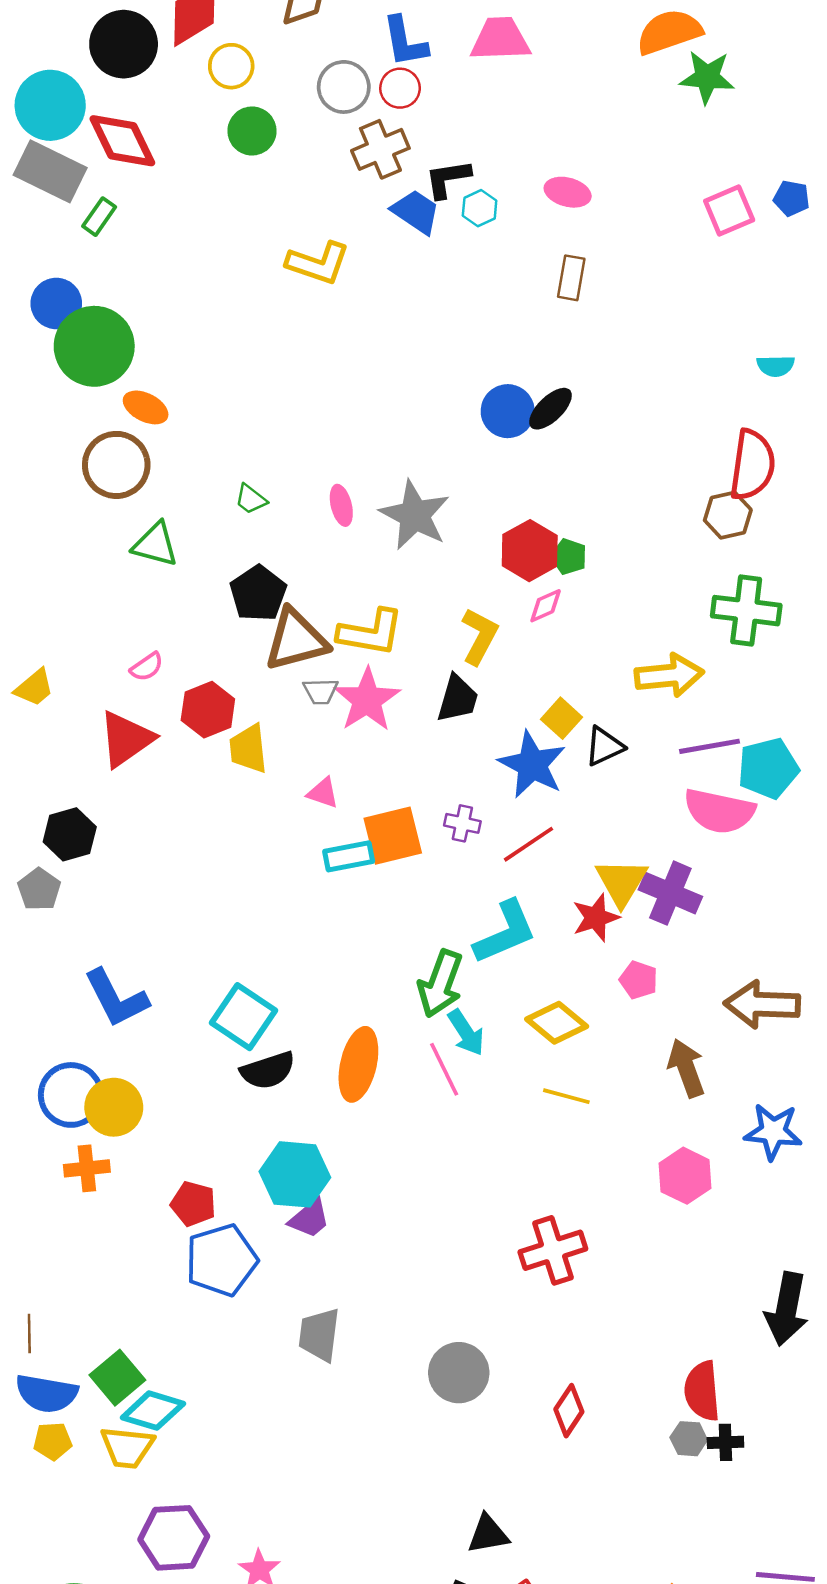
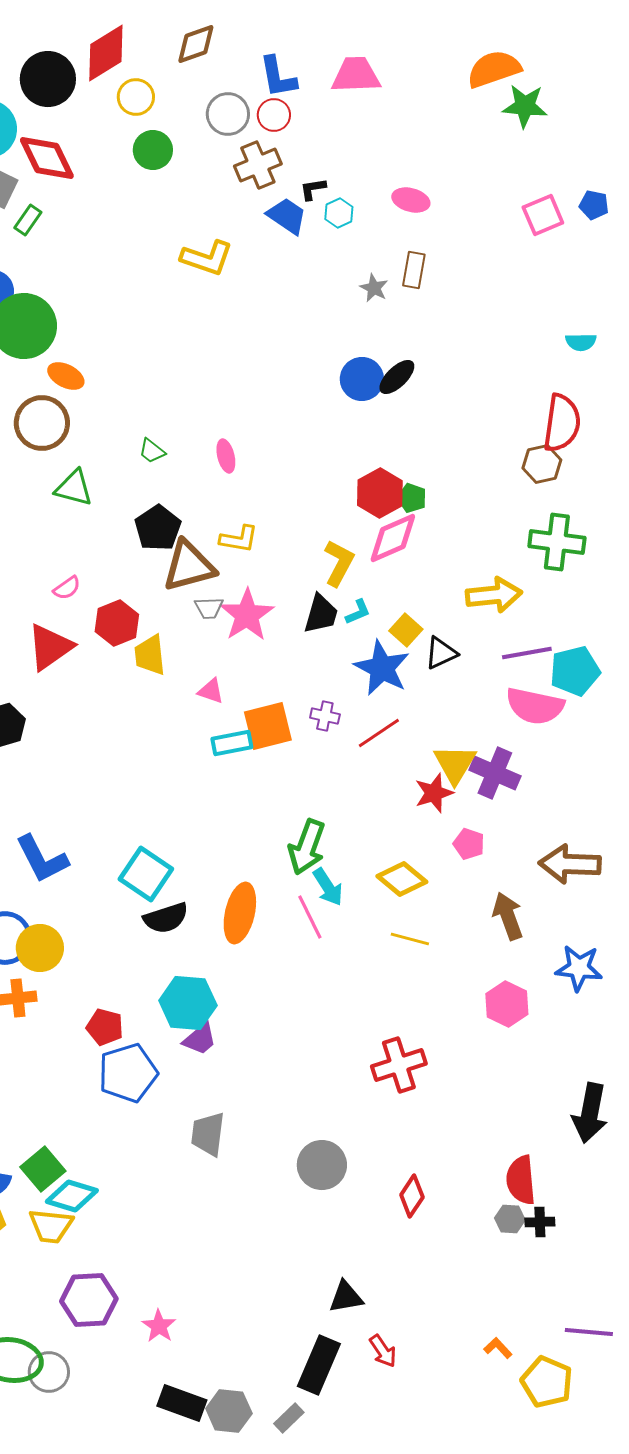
black L-shape: (448, 179) -> (313, 189), size x0.7
gray star: (415, 515) -> (374, 288), moved, size x0.5
pink diamond: (546, 606) -> (393, 538), size x1.8
yellow L-shape: (371, 633) -> (239, 539), moved, size x0.7
cyan L-shape: (505, 932) -> (358, 612), moved, size x0.5

